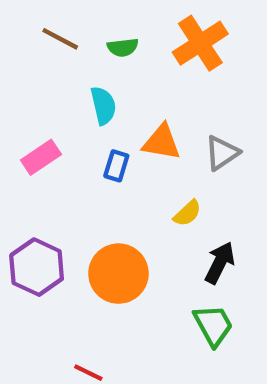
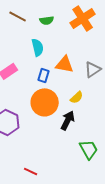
black arrow: (220, 263) -> (68, 120), moved
orange circle: (118, 274) -> (45, 102), moved

